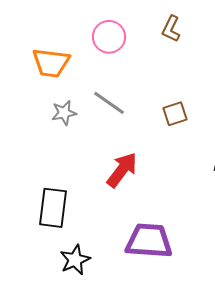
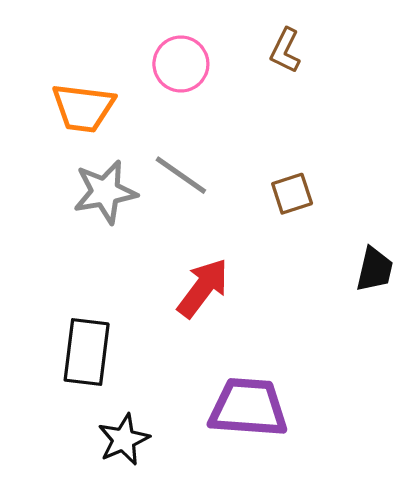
gray star: (64, 113) -> (105, 192), size x1.5

